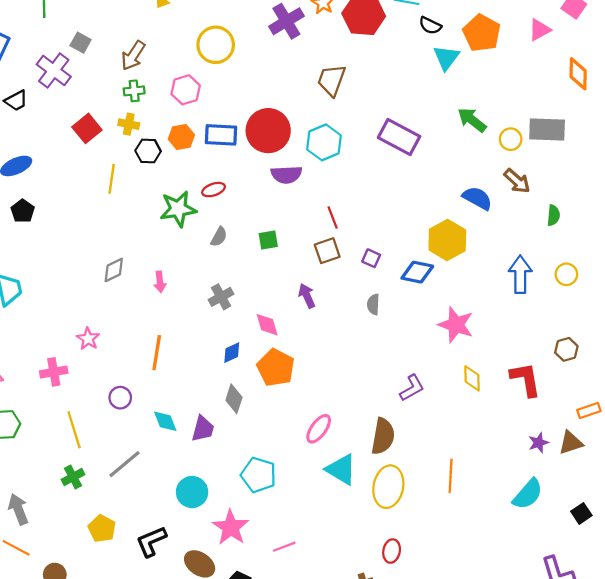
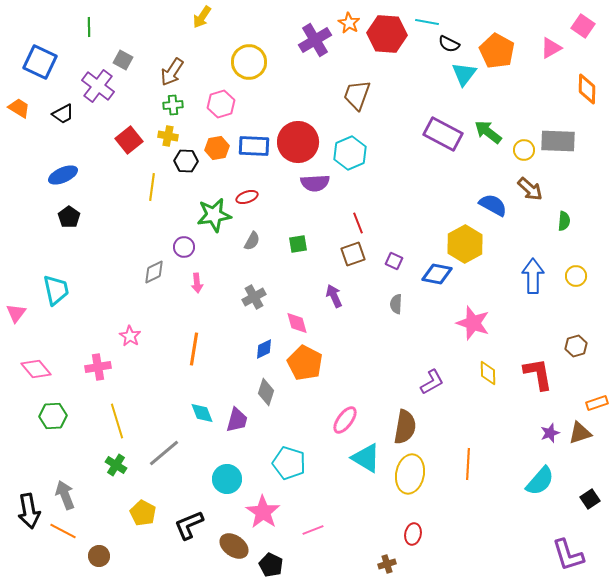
purple rectangle: (399, 137) -> (443, 134), moved
purple circle: (120, 398) -> (184, 247), moved
green cross: (73, 477) -> (116, 465), turned -30

